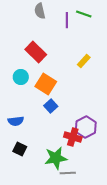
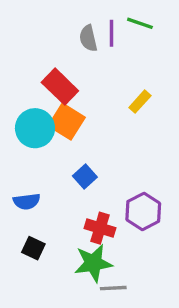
gray semicircle: (40, 11) -> (88, 38), moved
cyan circle: (21, 77) -> (35, 128), size x1.5
orange square: (46, 84) -> (67, 122), moved
red cross: (73, 137) -> (100, 228), moved

